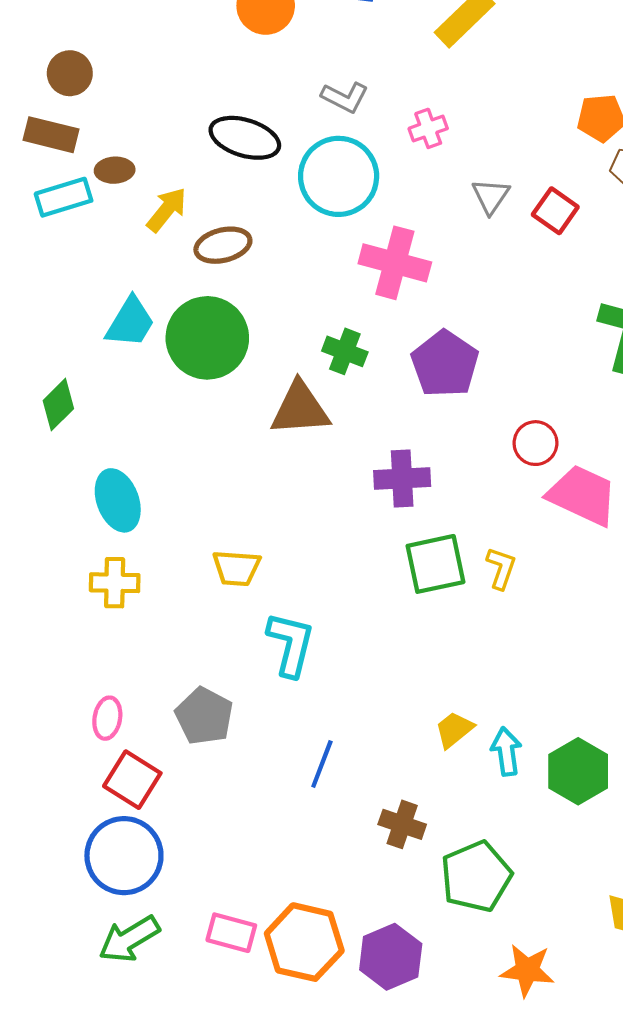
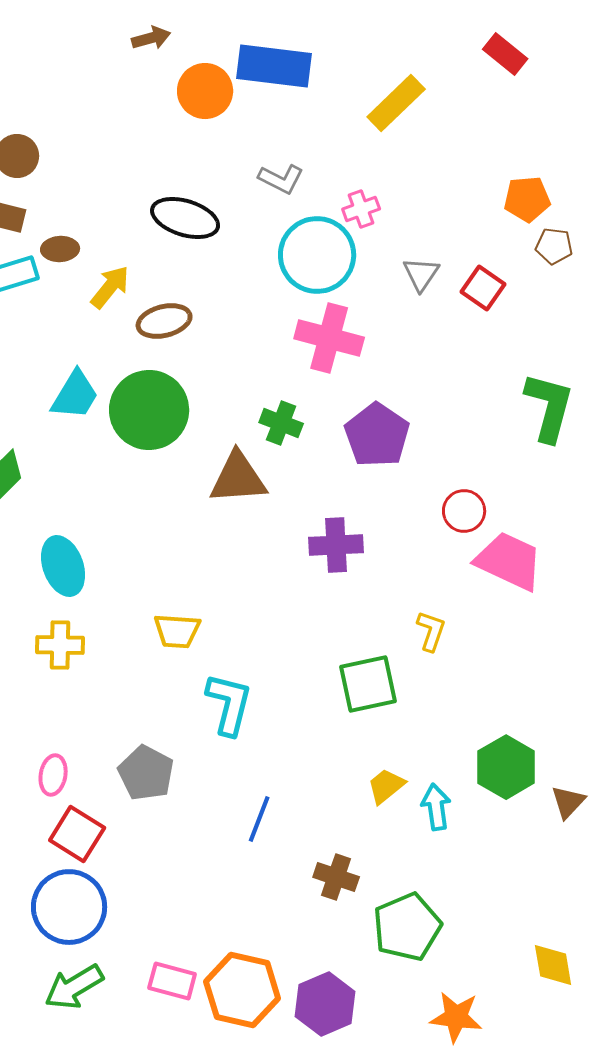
cyan circle: (339, 176) -> (317, 255), moved
green square: (435, 564) -> (368, 684), moved
green hexagon: (578, 771) -> (506, 767), moved

